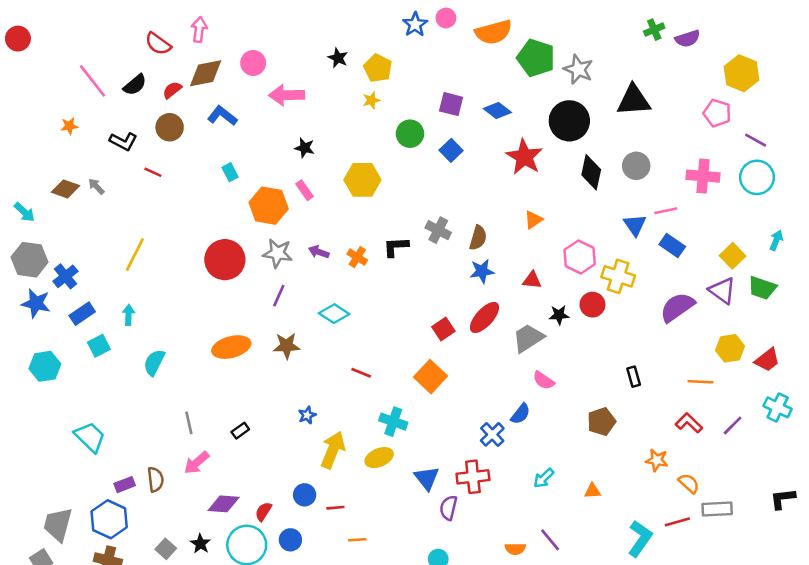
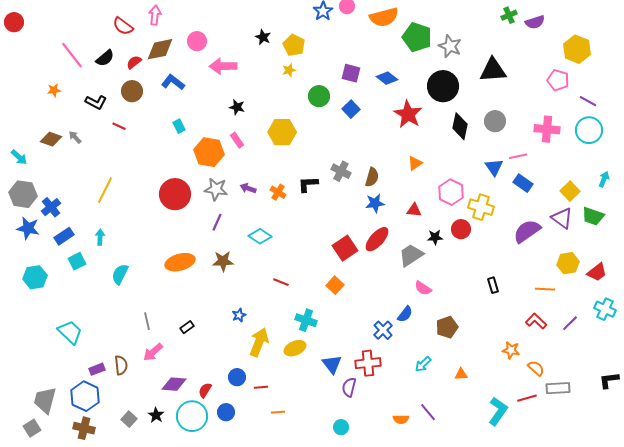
red square: (443, 329) -> (345, 248), size x1.4
orange square: (431, 377) -> (335, 285), size x0.7
brown pentagon: (601, 422) -> (447, 327), moved

